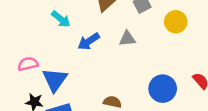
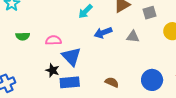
cyan arrow: (61, 19) -> (85, 11), turned 84
blue triangle: (55, 80) -> (71, 57), turned -30

